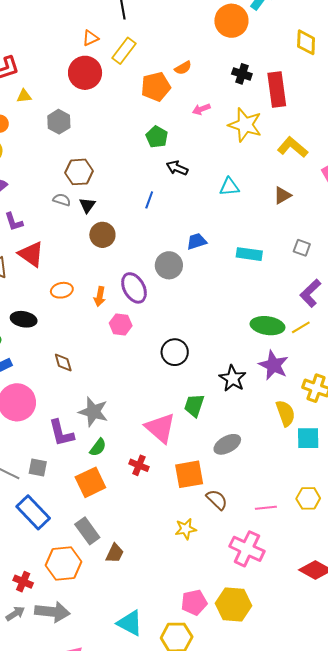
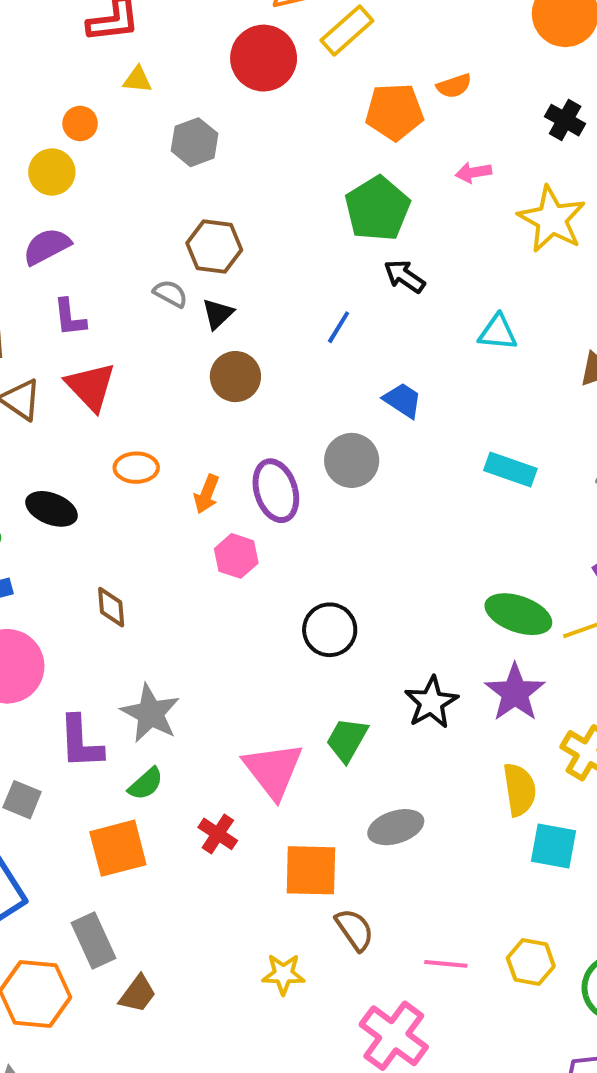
green pentagon: (157, 137) -> (377, 209), size x1.5
blue trapezoid: (197, 241) -> (403, 400), moved, turned 40

